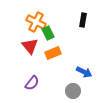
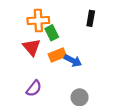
orange cross: (36, 22) -> (38, 21), turned -30
blue arrow: (84, 72) -> (73, 61), moved

